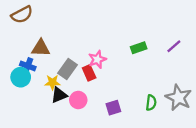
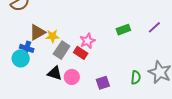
brown triangle: (41, 48) -> (37, 32), turned -30
red rectangle: (89, 73) -> (81, 53), turned -32
yellow star: (52, 82) -> (52, 36), moved
black triangle: (59, 95) -> (55, 73), turned 42

